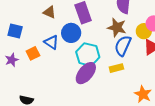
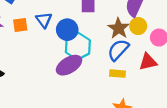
yellow circle: (144, 31) -> (138, 26), moved
blue circle: (71, 33) -> (67, 30), moved
yellow rectangle: (116, 68) -> (118, 74), moved

